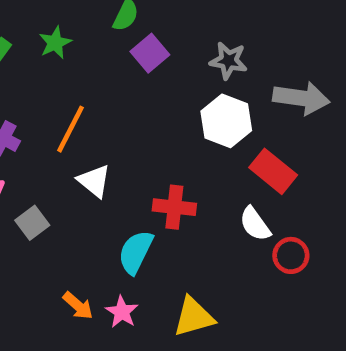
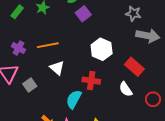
gray star: (228, 61) -> (133, 14), moved
white hexagon: (226, 121) -> (102, 49), moved
orange line: (71, 129) -> (48, 45), turned 50
red circle: (291, 255) -> (153, 99), moved

